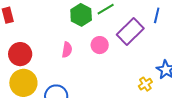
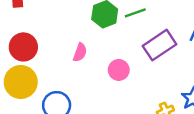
pink circle: (100, 45) -> (119, 70), moved

